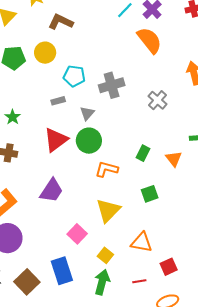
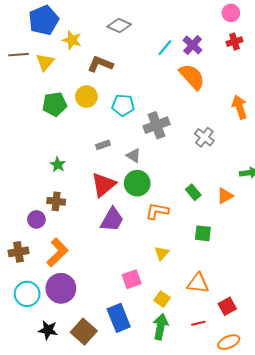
cyan pentagon: (74, 76) -> (123, 105), moved
gray triangle: (87, 113) -> (134, 156), turned -35
green rectangle: (143, 153) -> (193, 192), turned -63
orange triangle: (174, 159) -> (225, 196), turned 42
purple trapezoid: (52, 191) -> (112, 220), moved
green square: (150, 194) -> (203, 233), turned 30
yellow triangle: (108, 210) -> (162, 253), size x0.6
pink square: (77, 234) -> (132, 279), turned 30

